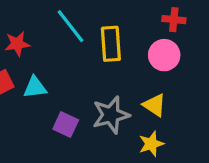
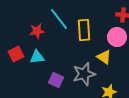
red star: (17, 44) -> (37, 31), moved
yellow triangle: (154, 105) -> (104, 57), moved

